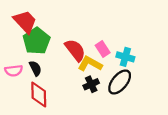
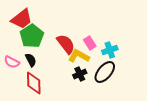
red trapezoid: (25, 22) -> (22, 19), turned 95
cyan cross: (125, 57) -> (110, 50), turned -35
pink semicircle: (14, 71) -> (12, 62), turned 35

